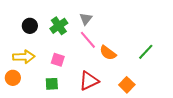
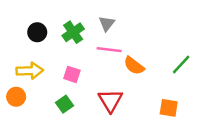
pink line: (88, 40) -> (109, 50), turned -42
red triangle: (89, 81) -> (110, 100), turned -35
green square: (52, 84) -> (64, 104), turned -32
orange square: (127, 85) -> (169, 108), moved, turned -35

